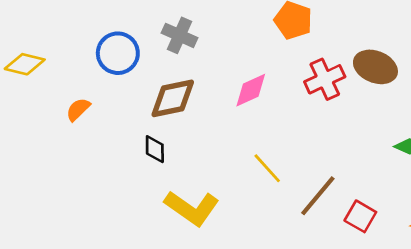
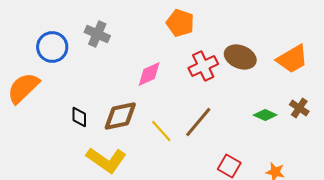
brown diamond: (173, 98) -> (120, 116), moved
orange semicircle: (78, 109) -> (23, 88), size x1.8
brown line: (318, 196) -> (198, 122), moved

